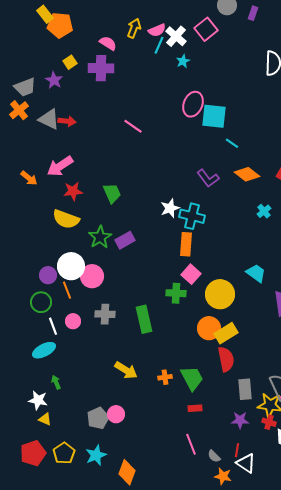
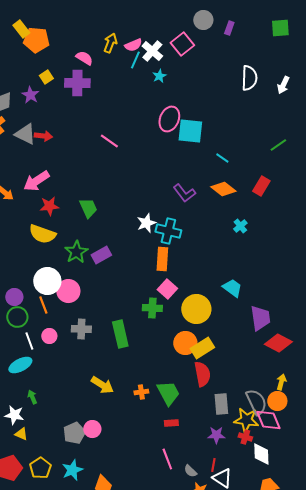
cyan line: (232, 143) -> (222, 158), moved
purple circle: (48, 275) -> (14, 297), moved

